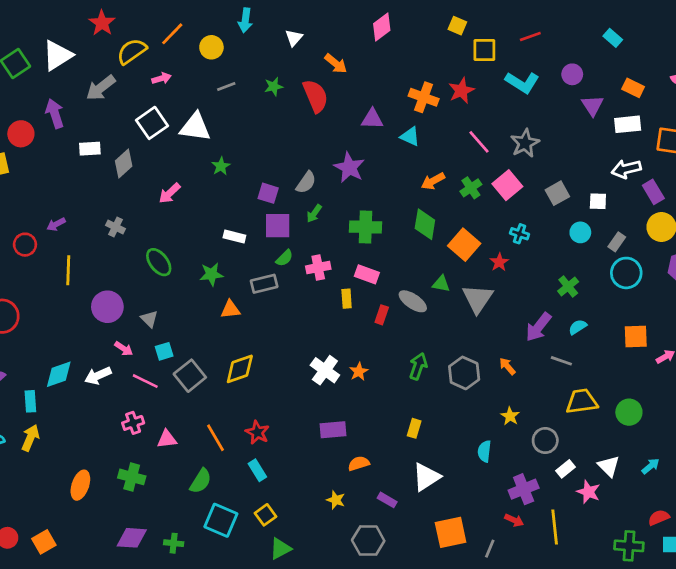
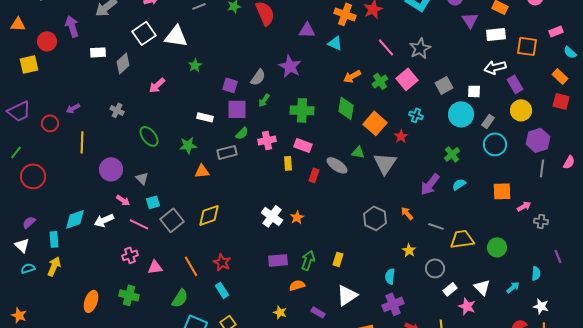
cyan circle: (580, 232) -> (461, 114), size x1.6
gray line: (561, 361) -> (436, 226), moved
green arrow: (418, 366) -> (308, 260), moved
purple cross: (524, 489) -> (393, 304), moved

